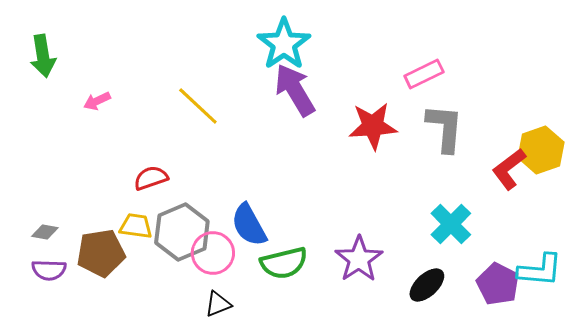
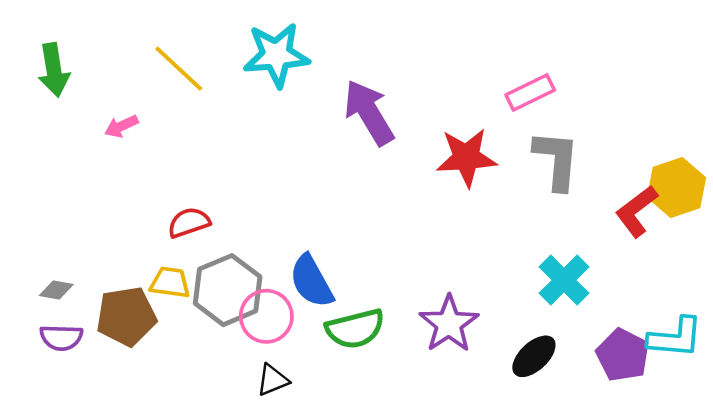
cyan star: (284, 44) -> (276, 55), moved, turned 30
yellow line: (198, 106) -> (179, 69), moved

